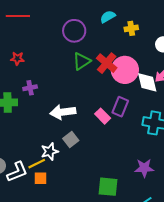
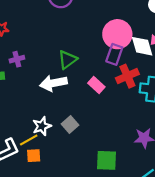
green triangle: (82, 61) -> (68, 60), moved
red cross: (107, 63) -> (127, 76), moved, turned 30
purple rectangle: (120, 107) -> (114, 54), moved
gray square: (71, 139) -> (70, 125), moved

